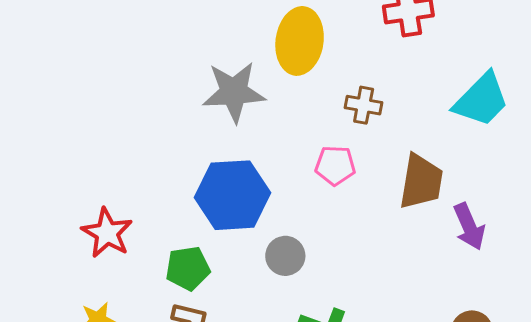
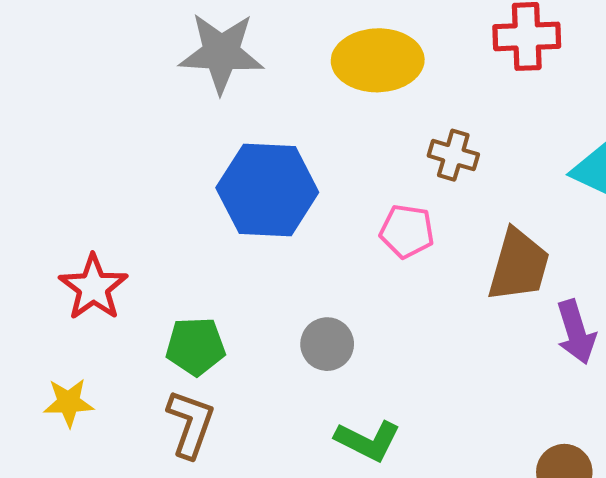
yellow ellipse: (300, 41) -> (378, 60), turned 74
gray star: (234, 92) -> (221, 53), moved
blue hexagon: (232, 195) -> (267, 190), moved

